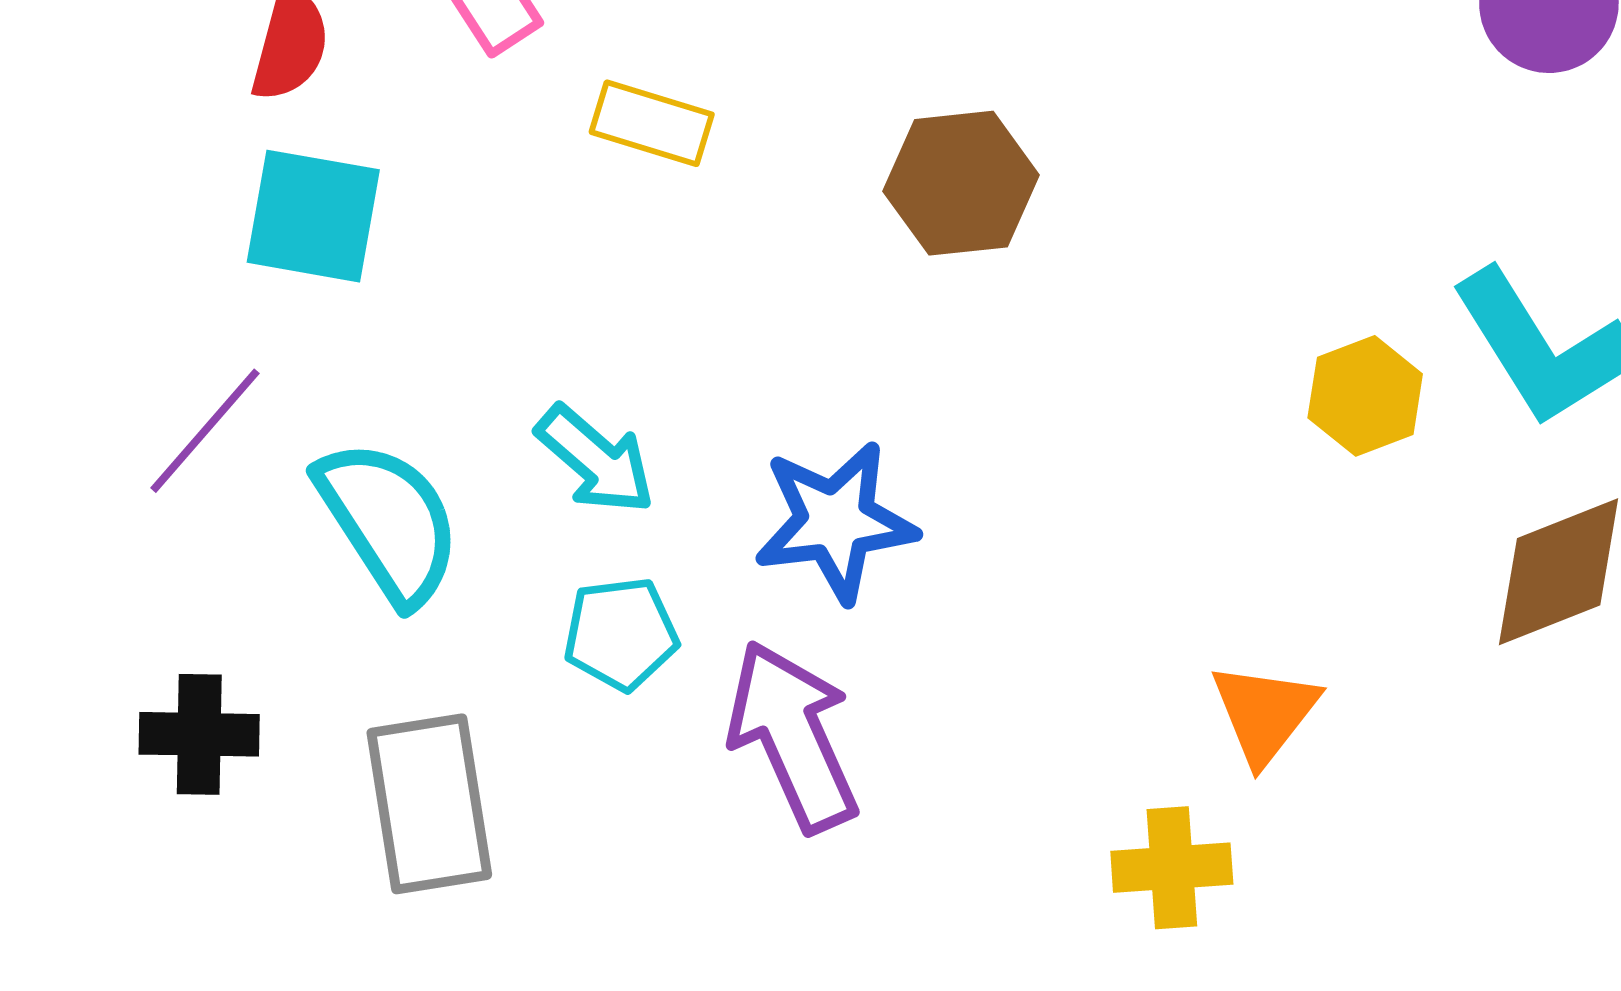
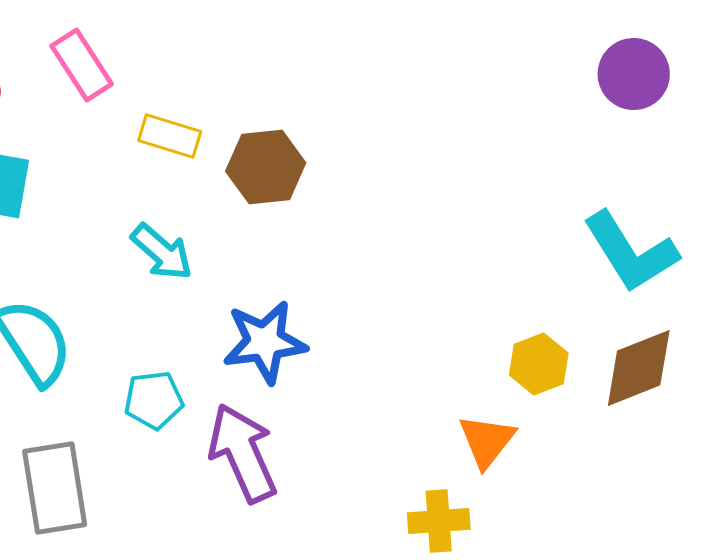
brown hexagon: (961, 183) -> (266, 167), moved
yellow hexagon: (1365, 396) -> (539, 364), moved
cyan arrow: (596, 460) -> (162, 252), moved

